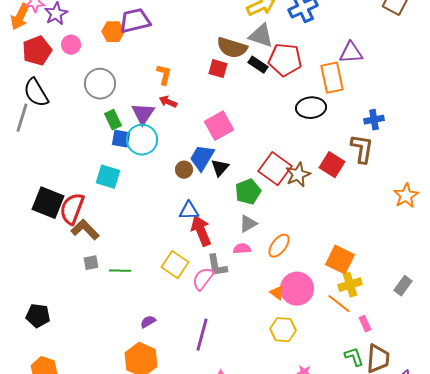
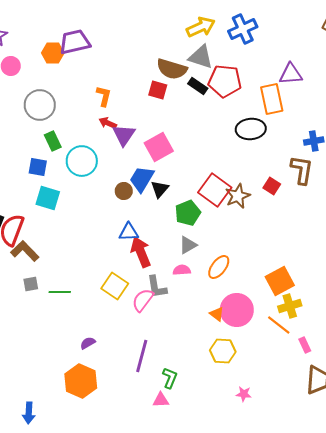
purple triangle: (143, 114) -> (124, 135), moved
blue square: (121, 139) -> (38, 167), moved
red square: (332, 165) -> (272, 186), size x0.7
orange square: (340, 260) -> (280, 281), turned 36
green L-shape: (354, 357) -> (170, 378), moved, turned 40

